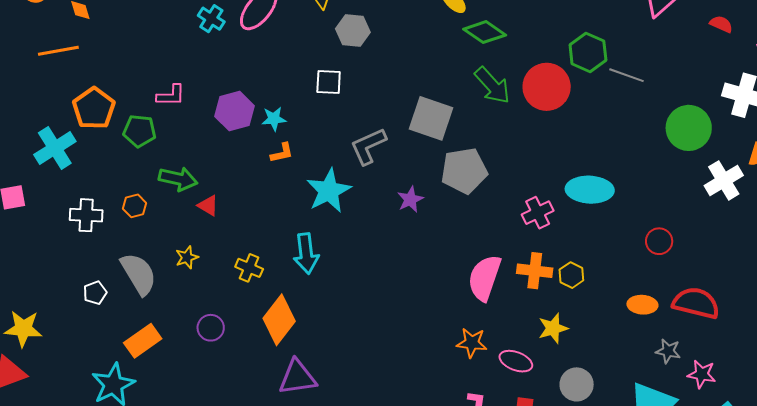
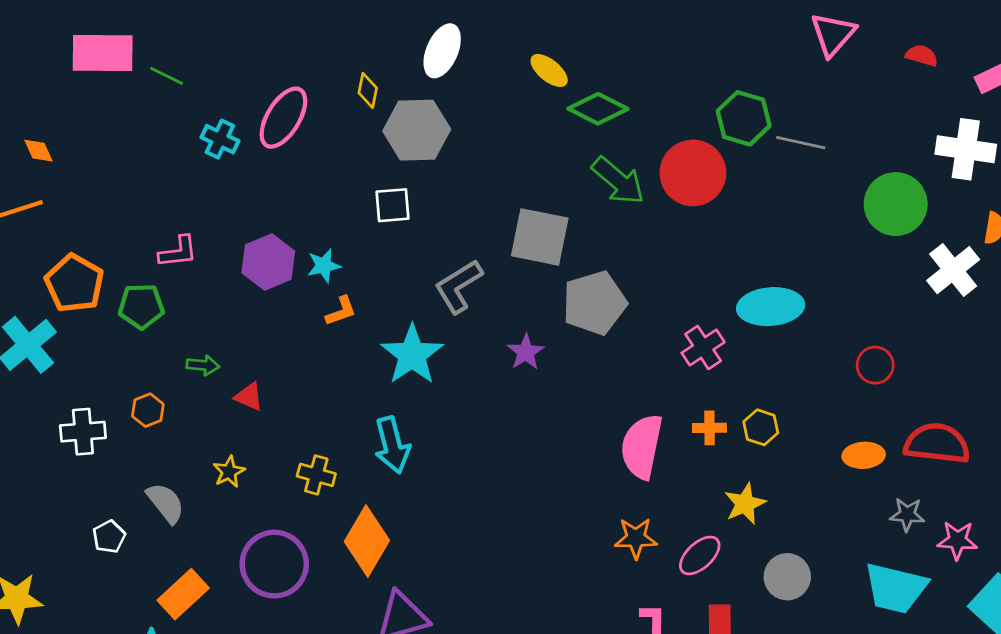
gray hexagon: (353, 30) -> (417, 130), size x1.4
green arrow: (178, 179) -> (203, 365), size x0.6
orange cross: (535, 271) -> (709, 428), size x0.7
gray semicircle: (139, 274) -> (165, 503), size x0.7
purple circle: (211, 328) -> (274, 564), size x1.8
pink ellipse: (516, 361) -> (700, 555), turned -56

